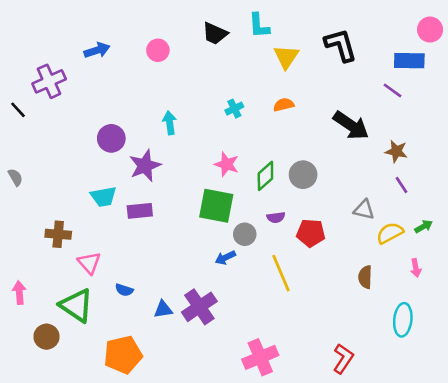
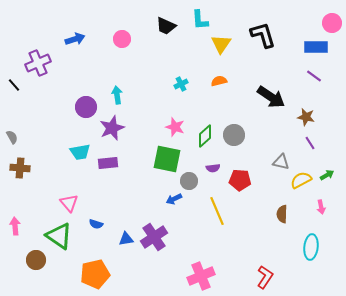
purple line: (392, 90) -> (314, 76), moved
cyan arrow: (170, 123) -> (117, 95), moved
brown cross: (58, 234) -> (20, 168), moved

